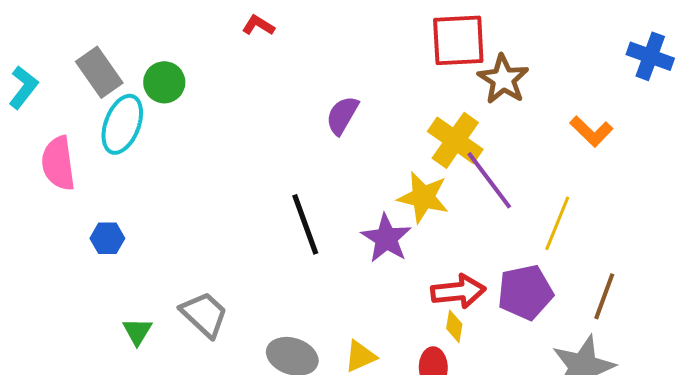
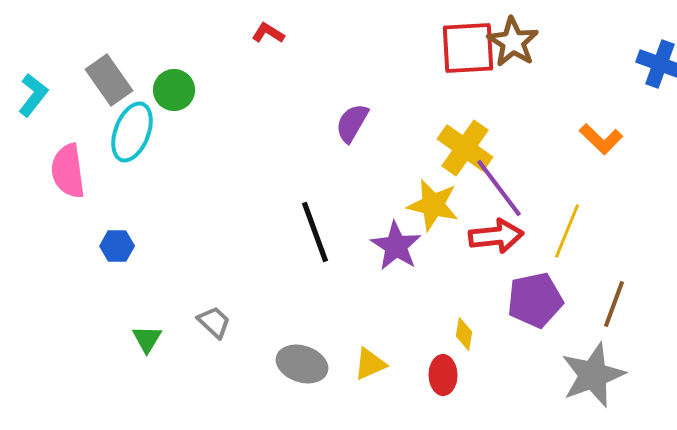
brown star: (503, 79) -> (513, 42), moved
red arrow: (458, 291) -> (496, 236), moved
gray trapezoid: (204, 314) -> (214, 322), size x0.7

